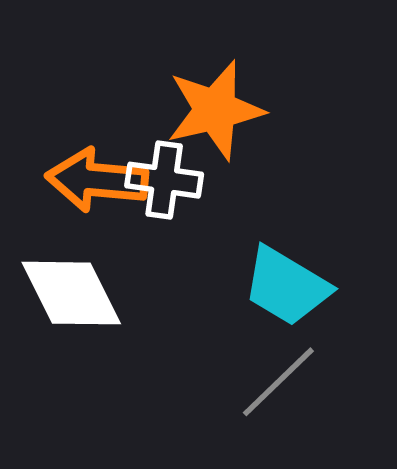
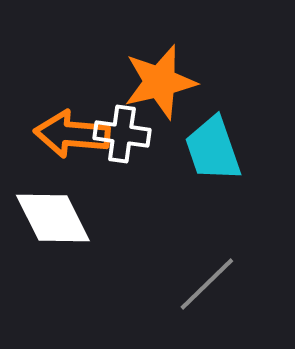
cyan trapezoid: (287, 286) -> (213, 149), moved, turned 40

